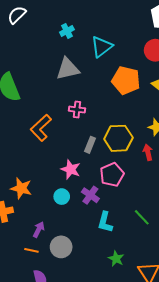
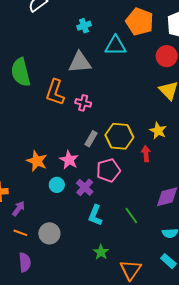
cyan triangle: (102, 47) -> (115, 46), turned 30
orange pentagon: (126, 80) -> (140, 22), moved
orange L-shape: (41, 128) -> (55, 92), moved, turned -36
orange star: (21, 188) -> (37, 161), moved
purple arrow: (39, 230) -> (19, 209), moved

